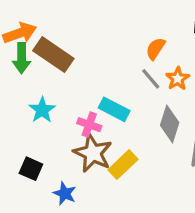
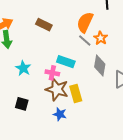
orange semicircle: (156, 49) -> (85, 22), size x1.5
brown rectangle: (53, 55) -> (44, 25), moved, size x0.7
yellow rectangle: (123, 165) -> (76, 94), turned -54
blue star: (65, 194) -> (60, 114), moved

